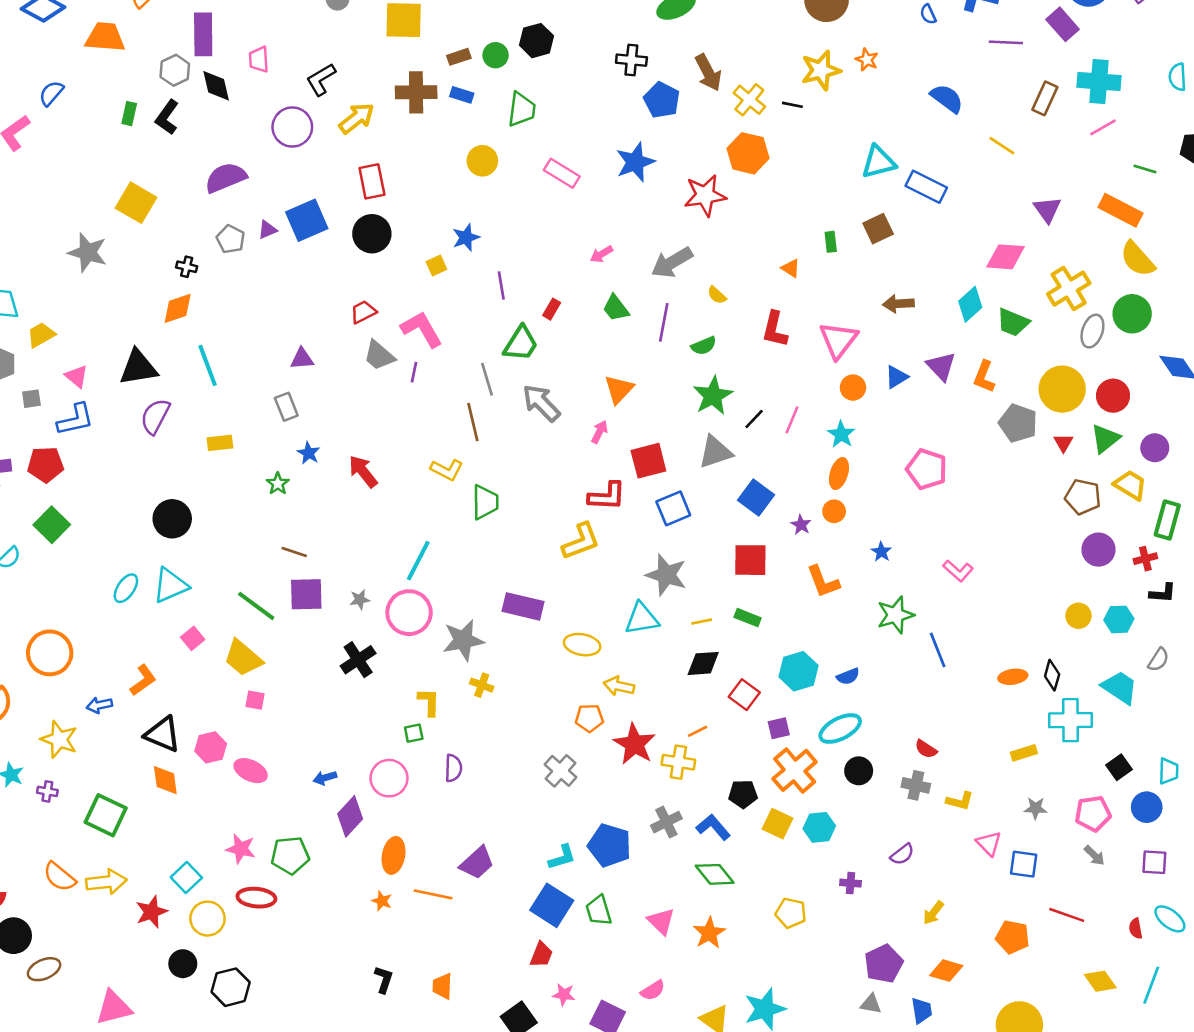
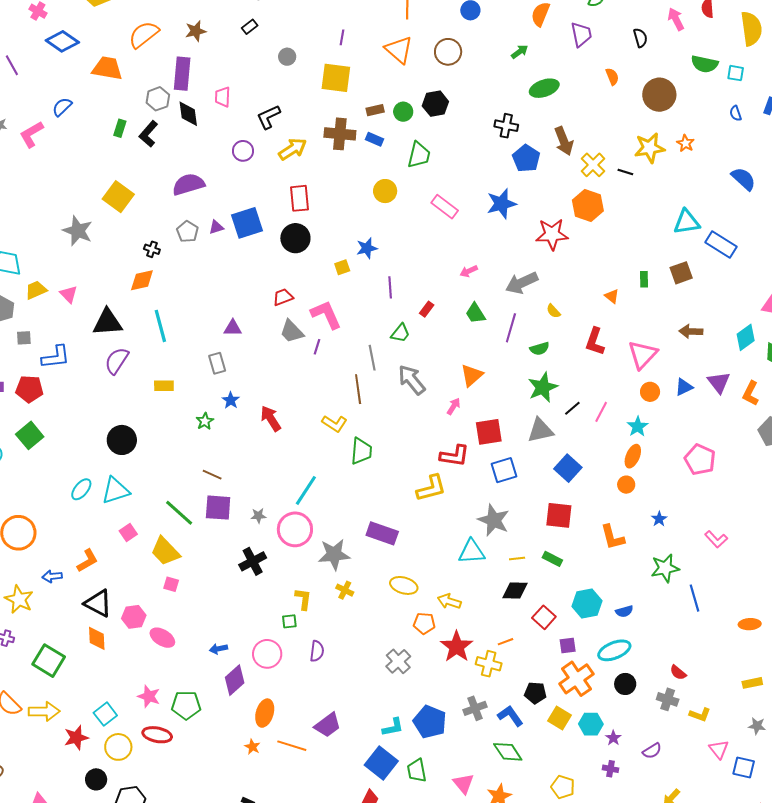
purple circle: (292, 127) -> (243, 151), size x0.7
green trapezoid: (521, 344) -> (400, 333), size x0.7
pink triangle: (77, 376) -> (69, 294), moved
purple star: (801, 525) -> (613, 738), moved
yellow ellipse: (582, 645) -> (404, 585), moved

